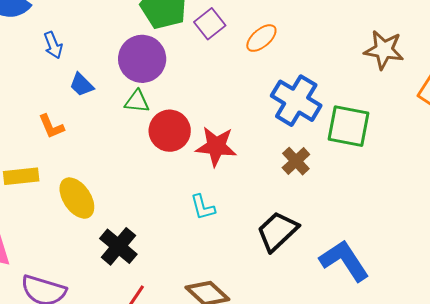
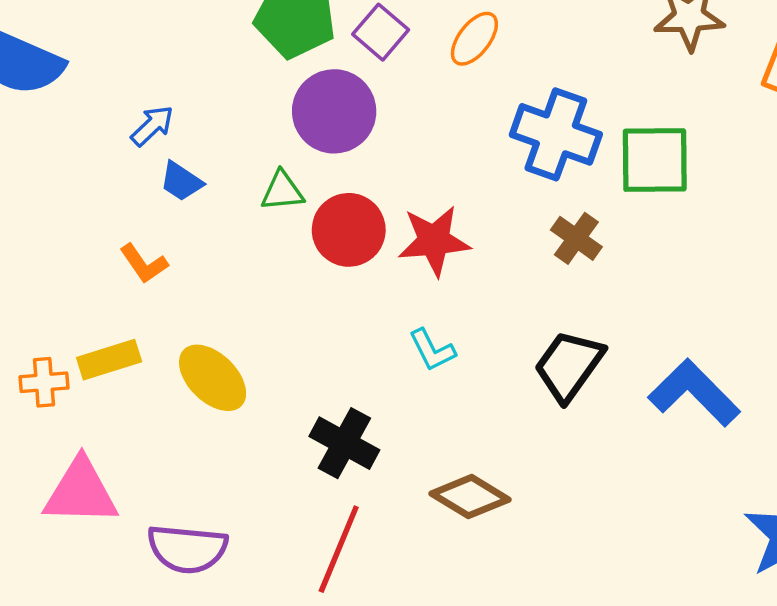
blue arrow: (53, 45) -> (152, 126), moved, turned -100
purple circle: (142, 59) -> (334, 111), moved
black cross: (118, 246) -> (344, 443), moved

